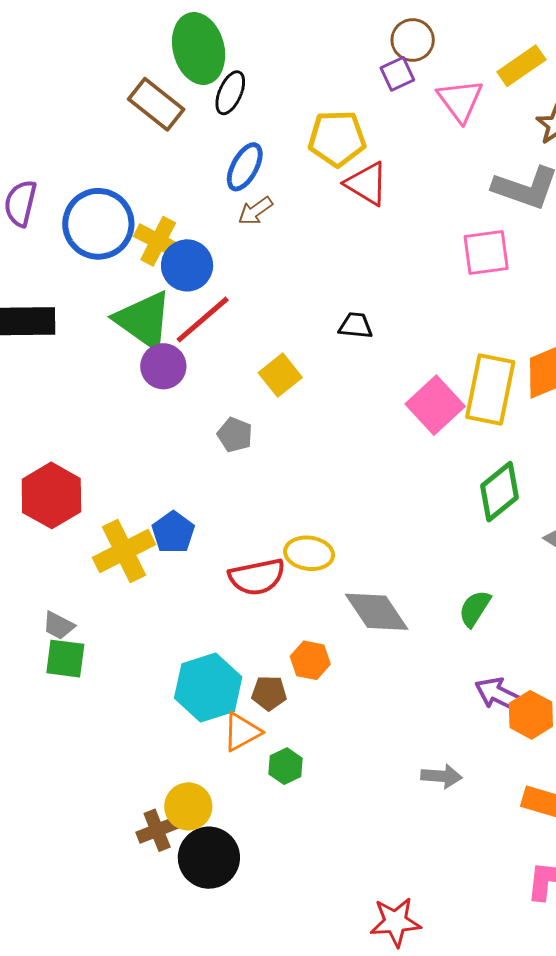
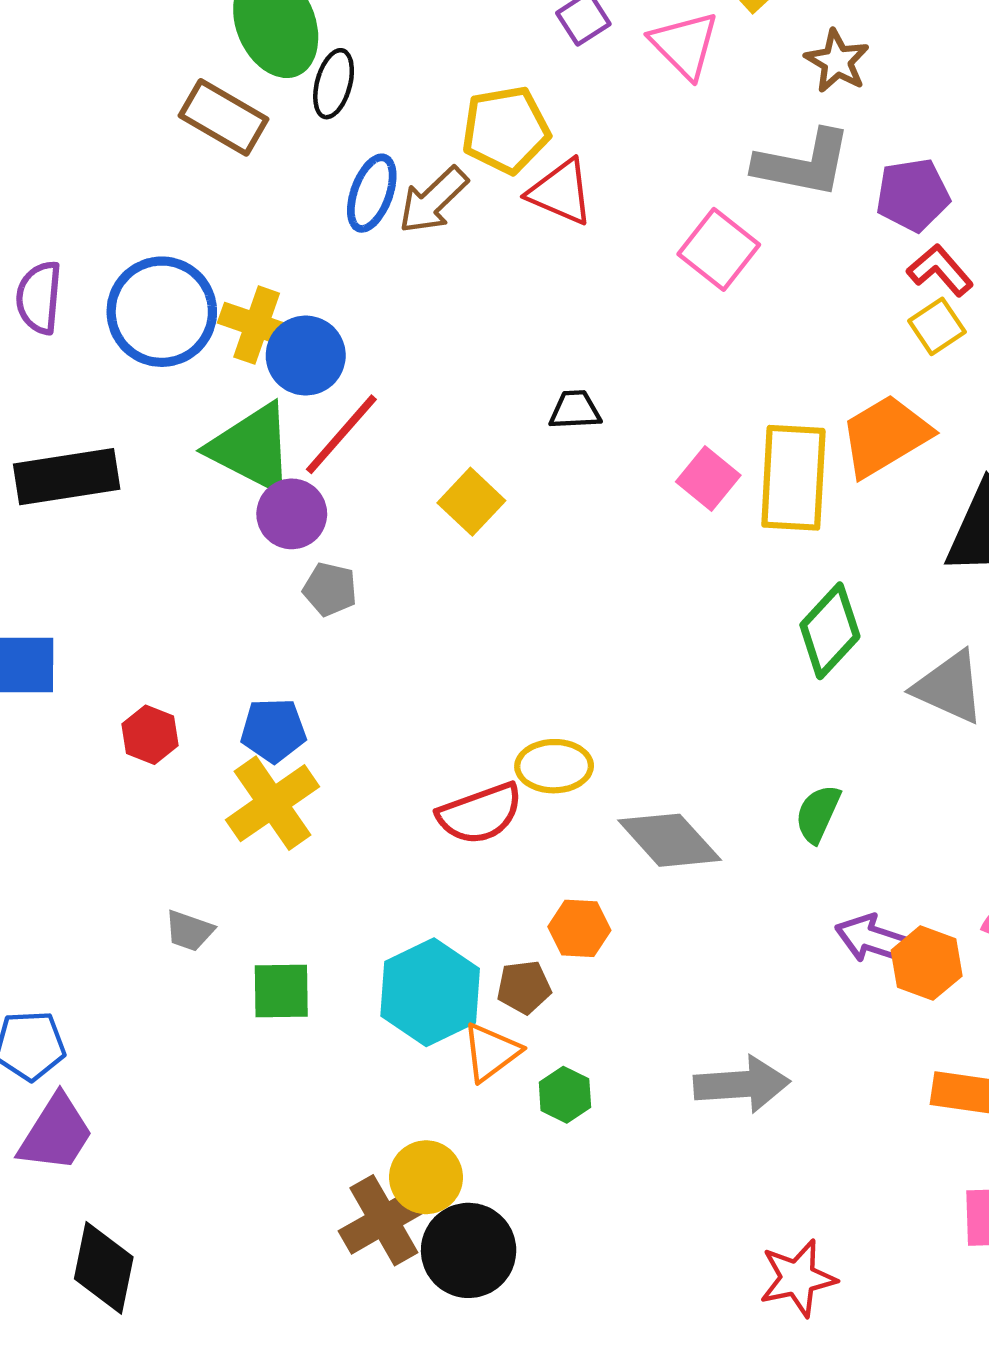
brown arrow: (255, 211) -> (433, 200), moved, size x1.4
pink square: (486, 253) -> (719, 249), moved, turned -36
pink square: (435, 405) -> (708, 479), moved, size x0.7
gray pentagon: (235, 435) -> (330, 589), moved
red hexagon: (51, 495) -> (150, 735), size x0.6
blue pentagon: (173, 532) -> (273, 730), moved, turned -30
green square: (65, 659) -> (281, 991), moved
gray arrow: (441, 776) -> (742, 1084), moved, size x1.5
brown cross: (157, 830) -> (384, 1220), size x1.4
red star: (395, 922) -> (798, 1278), moved

